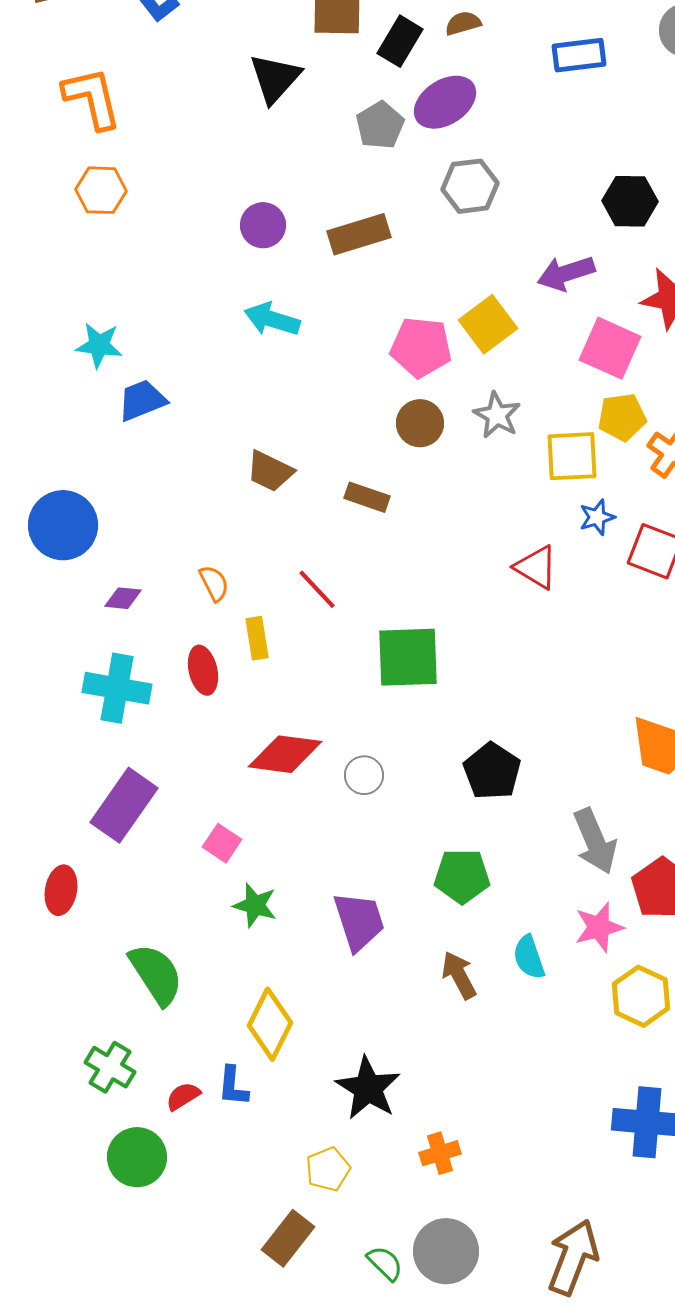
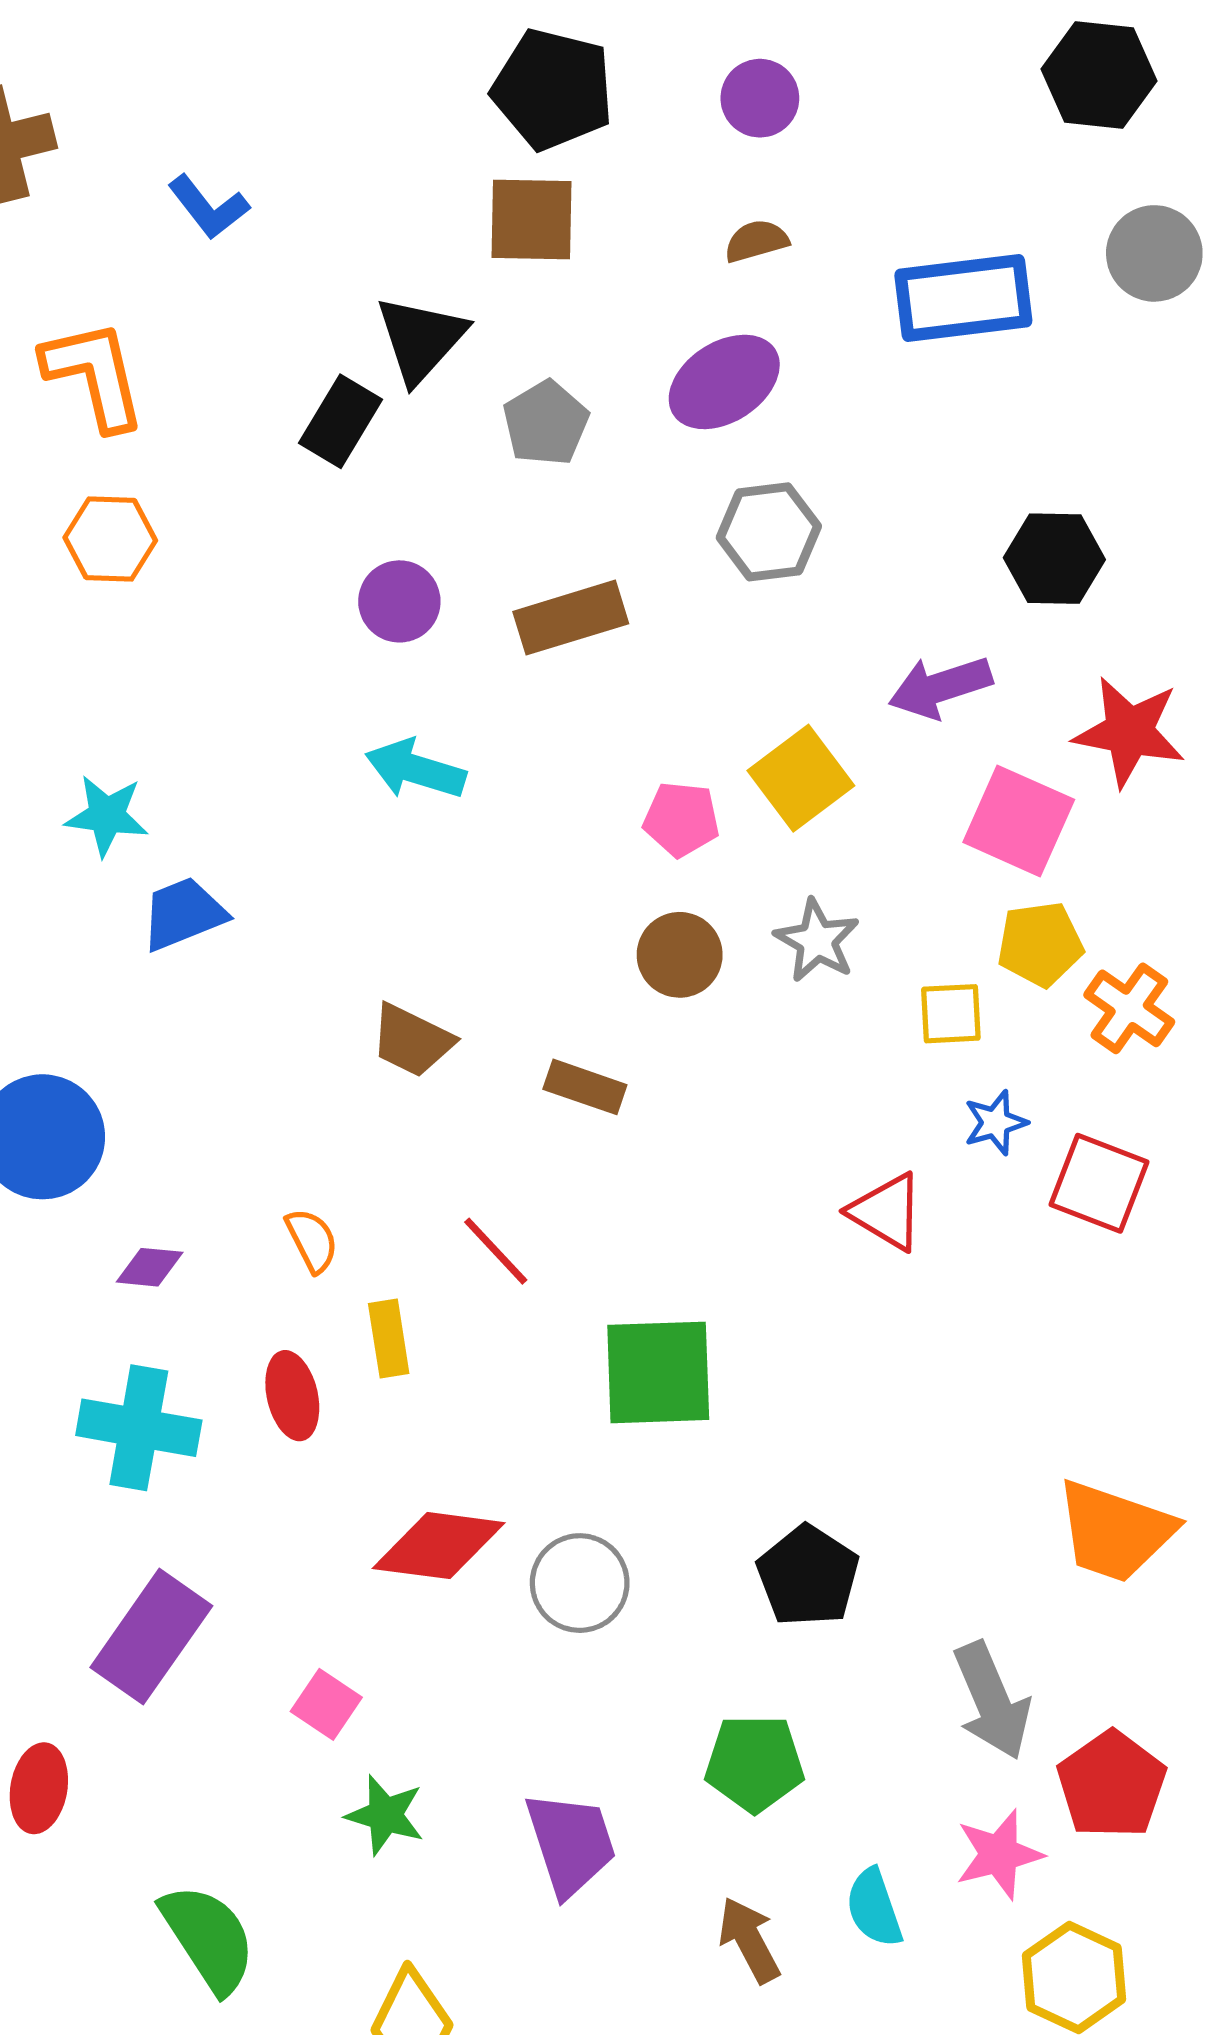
black rectangle: (400, 41) -> (340, 421), moved
blue rectangle: (579, 55) -> (963, 298), size x1.4
gray pentagon: (380, 125) -> (546, 423), moved
pink pentagon: (421, 347) -> (681, 819), size x0.7
yellow square: (572, 456) -> (951, 1014), size x0.7
gray circle: (364, 775) -> (580, 1583), size x1.4

